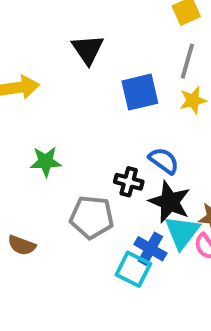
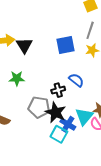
black triangle: (88, 49) -> (24, 45), moved
black cross: (129, 182) -> (58, 90), turned -32
black star: (170, 202) -> (56, 112), moved

